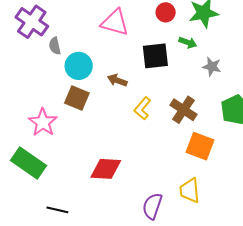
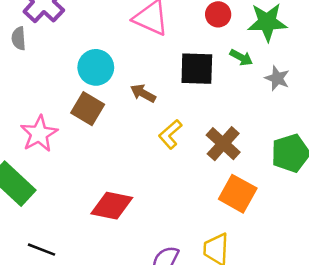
gray semicircle: (55, 46) -> (19, 38), moved
gray star: (212, 67) -> (277, 78), moved

